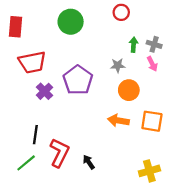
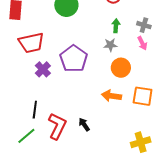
green arrow: (134, 45) -> (116, 26), moved
black arrow: (89, 162) -> (84, 124), moved

